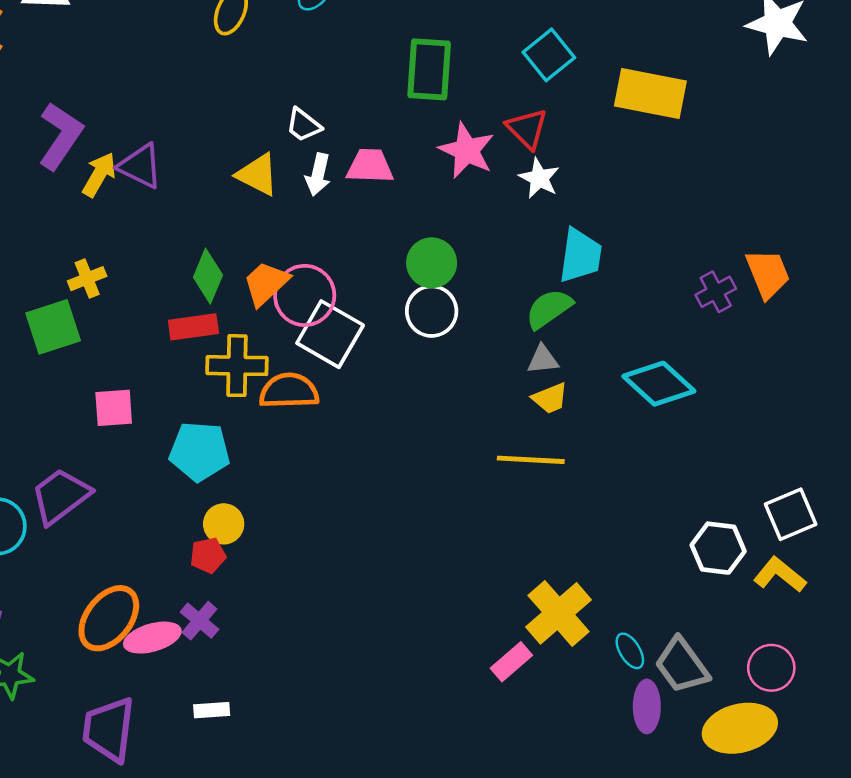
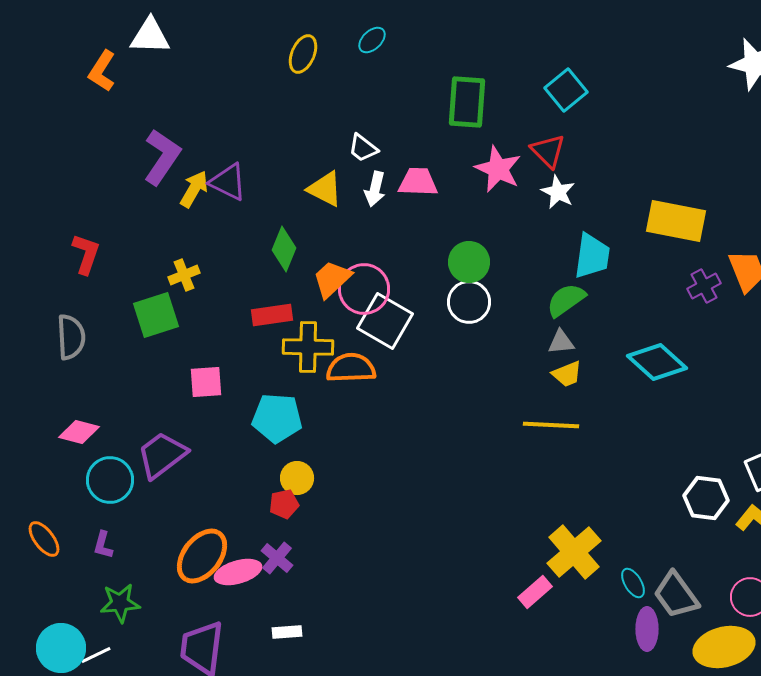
yellow rectangle: (650, 94) -> (676, 221), moved
green diamond: (208, 276) -> (284, 249), moved

